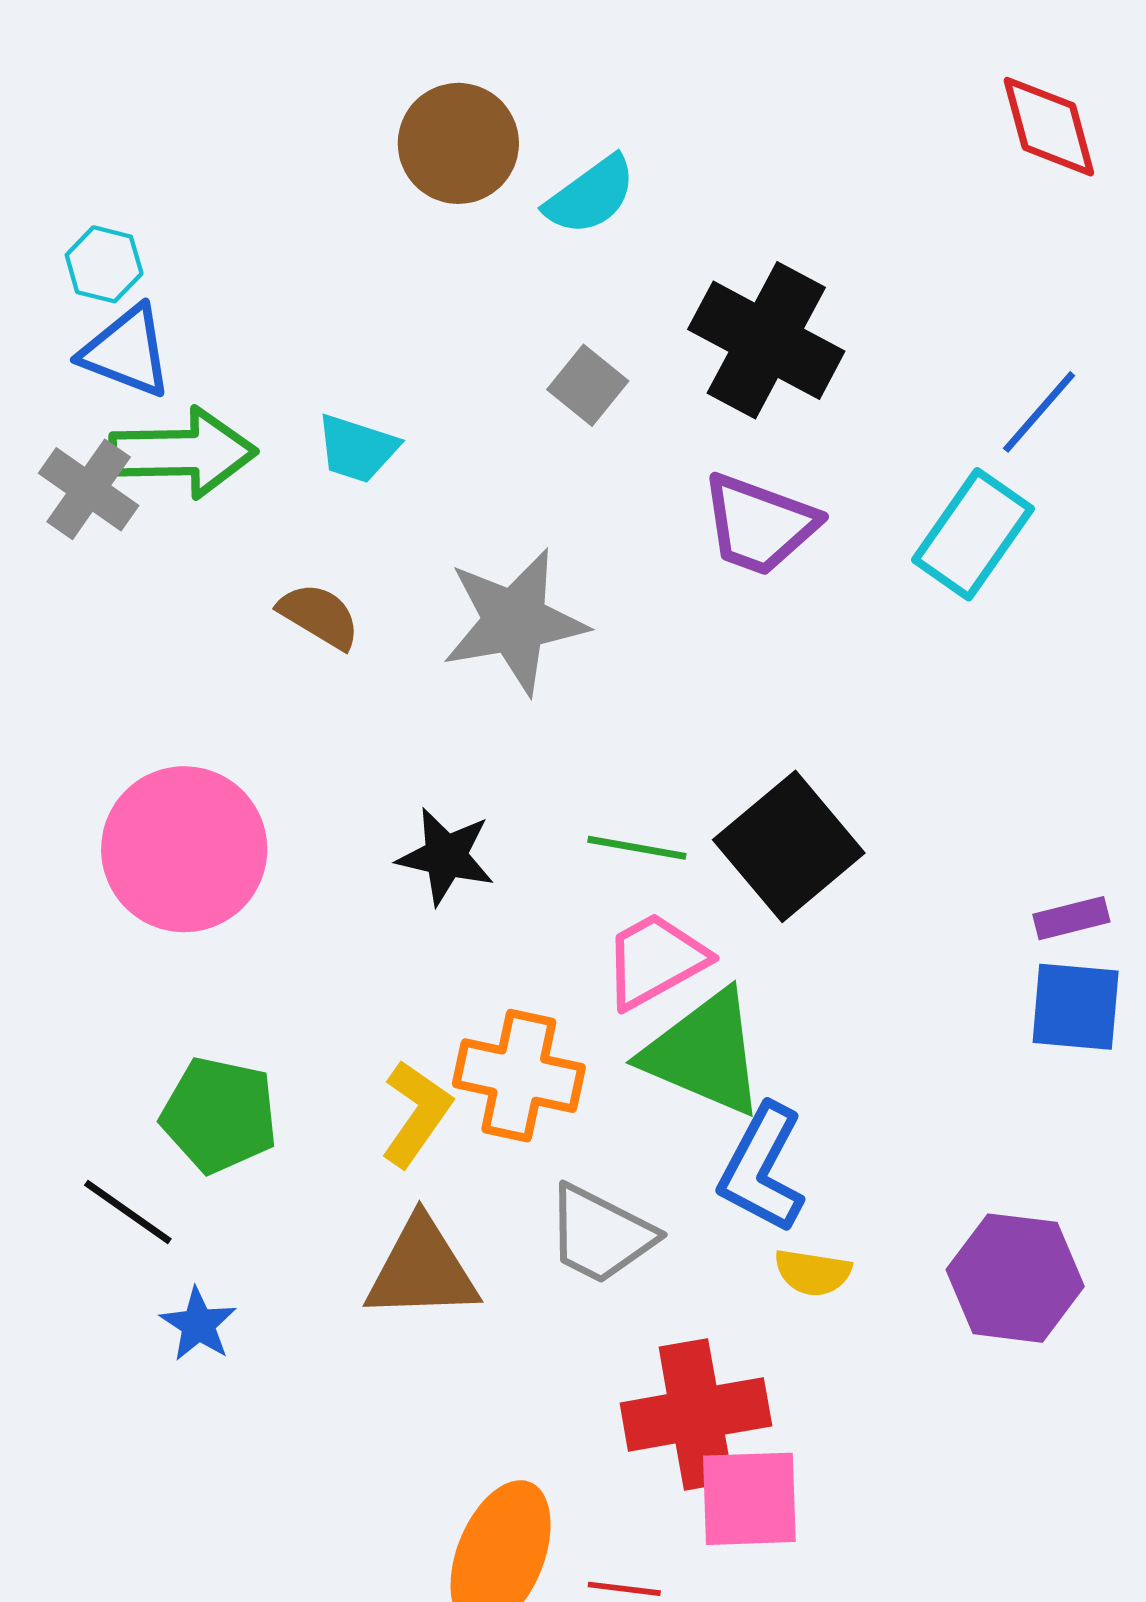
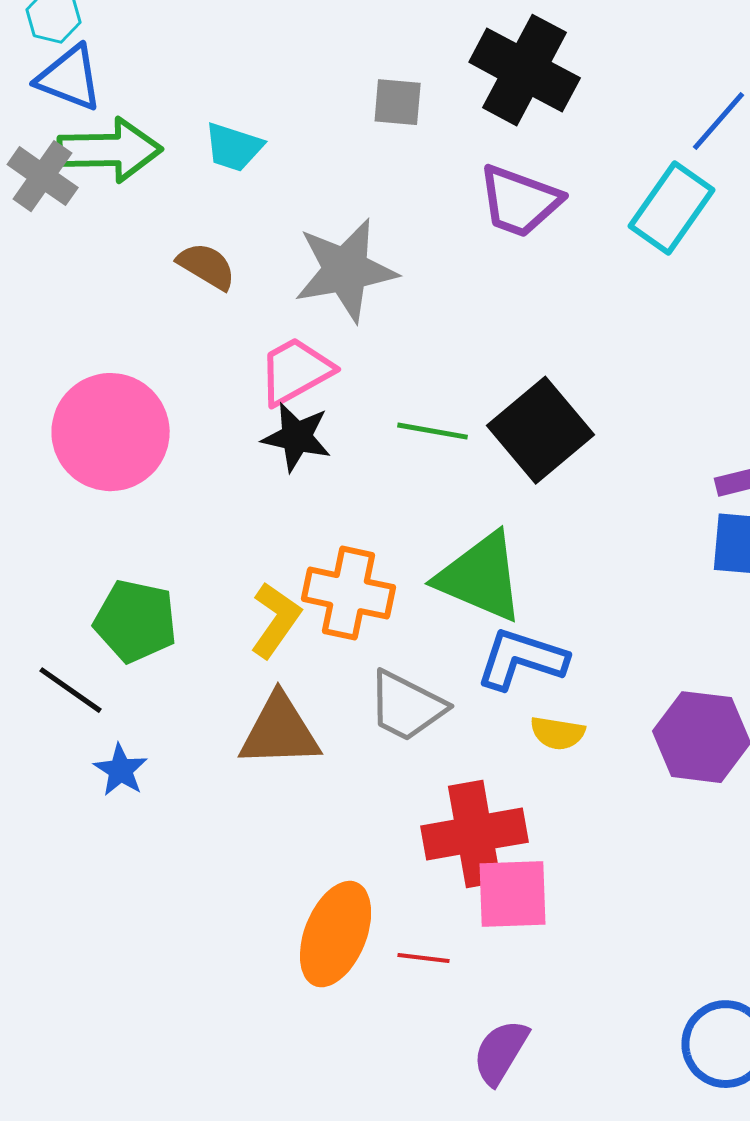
gray square: (588, 385) -> (398, 102), turned -34
pink trapezoid: (655, 960) -> (296, 371), moved
blue L-shape: (762, 1168) -> (522, 659), turned 80

